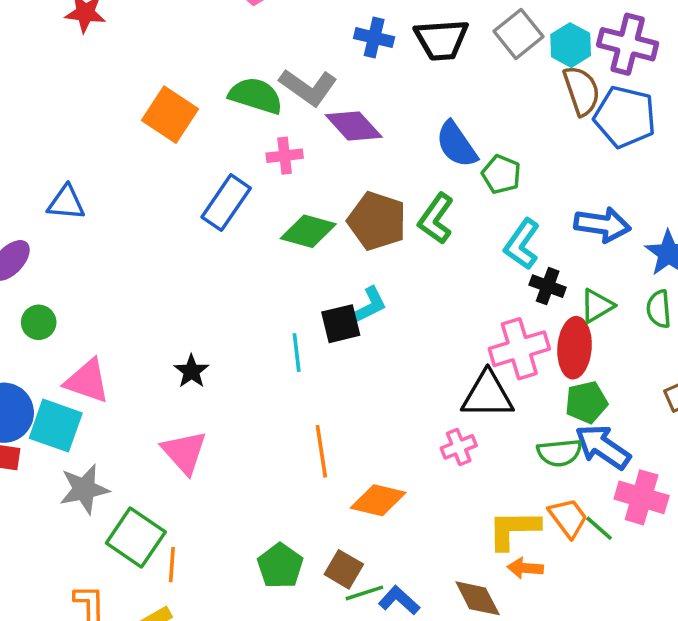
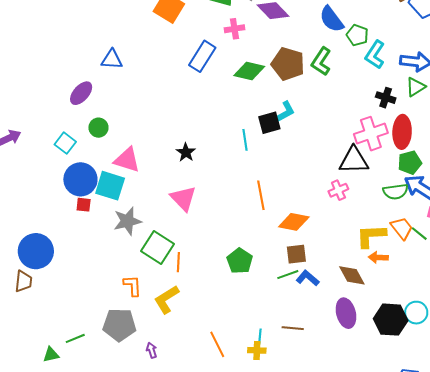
cyan L-shape: (522, 244) -> (375, 55), moved
green triangle: (597, 306) -> (416, 87), moved
brown square: (344, 569) -> (296, 254), moved, turned -35

